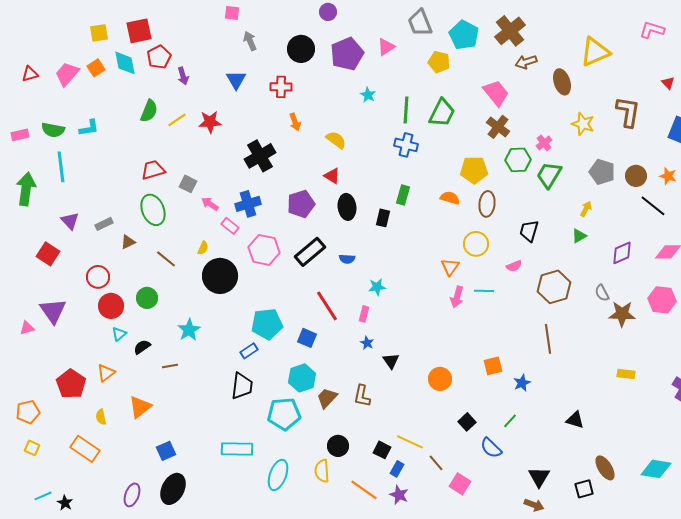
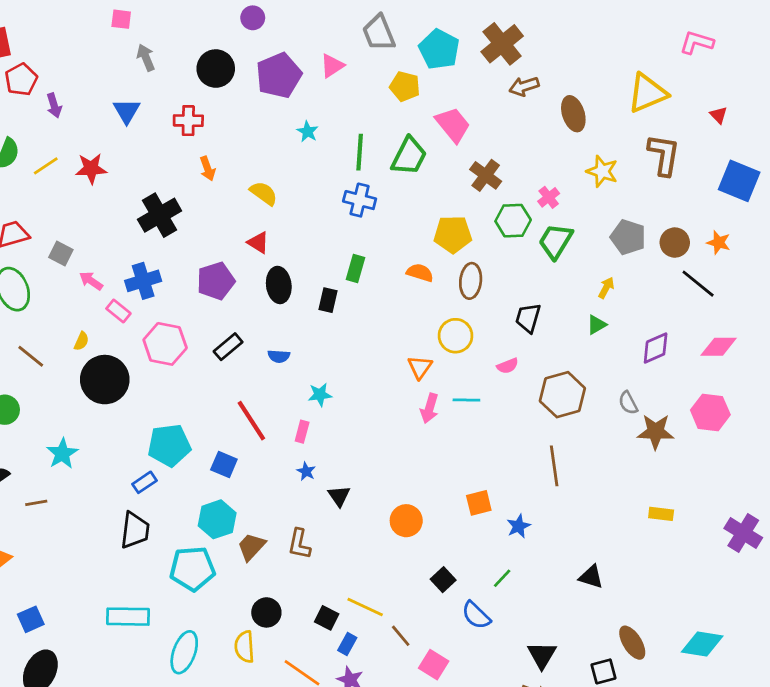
yellow triangle: (595, 52) -> (647, 93), moved
pink trapezoid: (496, 93) -> (453, 125), moved
black rectangle: (310, 252) -> (228, 347), size x0.7

